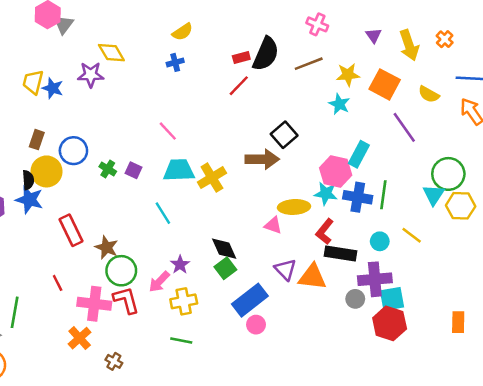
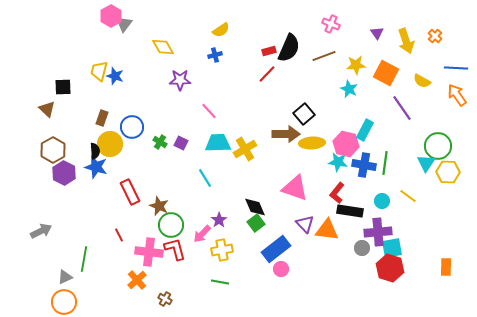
purple star: (91, 75) -> (180, 80), moved
yellow ellipse: (294, 207) -> (312, 143), moved
pink triangle: (273, 225) -> (295, 188), size x1.8

